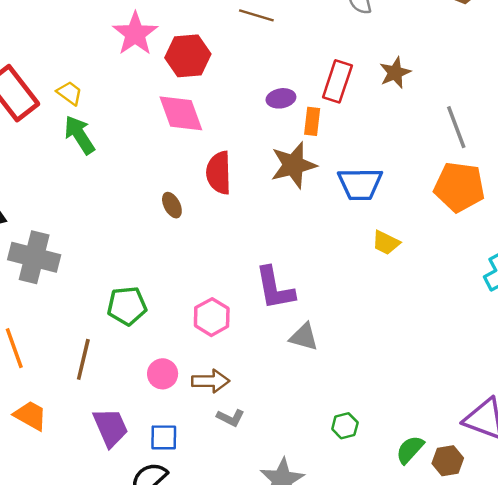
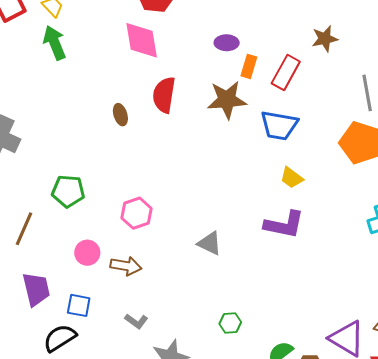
red rectangle: (337, 81) -> (286, 73), moved
purple L-shape: (275, 288) -> (284, 225), moved, turned -78
gray L-shape: (231, 418) -> (136, 321), moved

